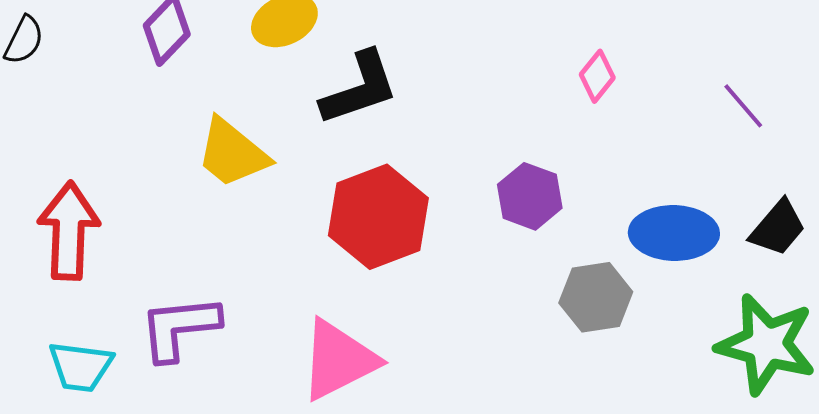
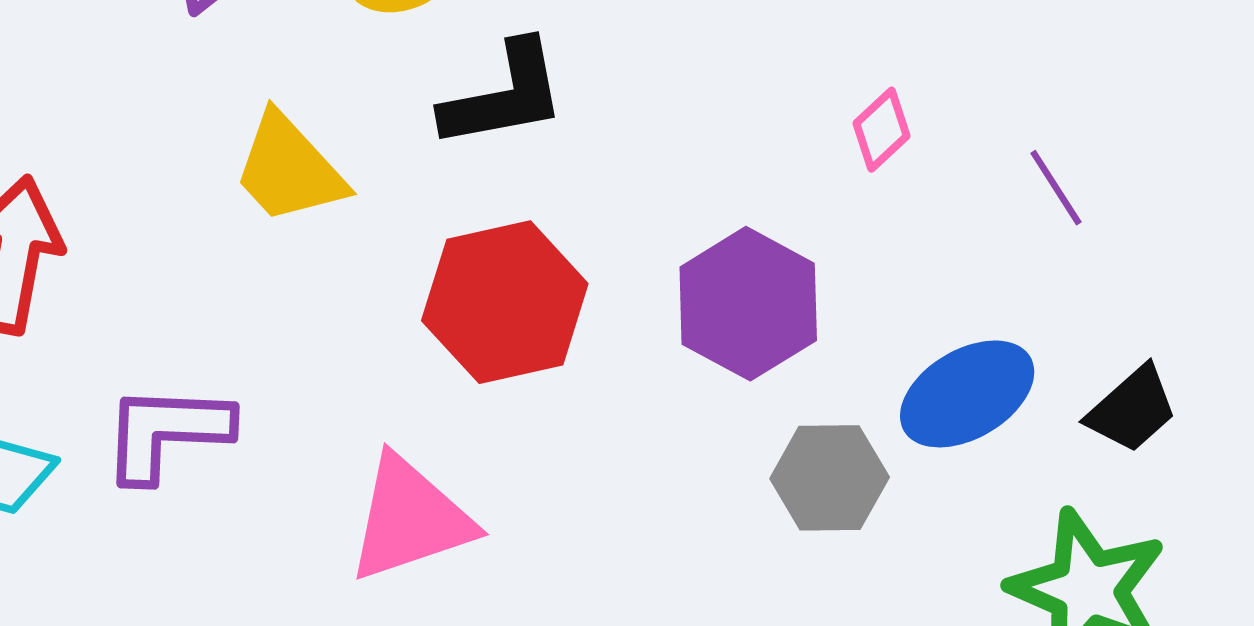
purple line: (743, 106) -> (1056, 188), moved
purple hexagon: (530, 196) -> (748, 304), size x1.4
blue ellipse: (674, 233) -> (967, 394), turned -40

